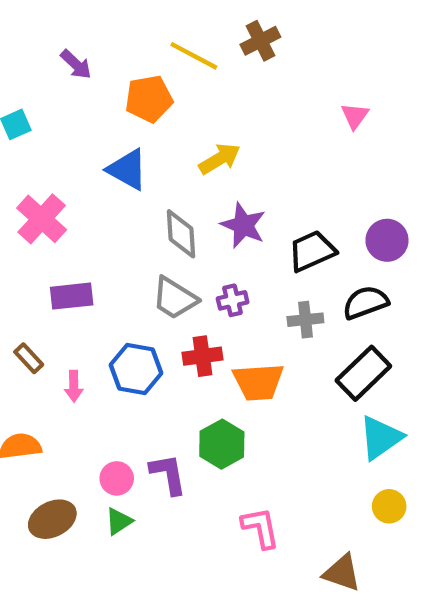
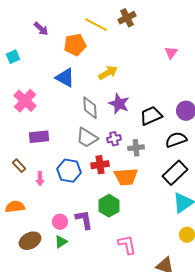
gray cross: (305, 320) -> (136, 148), moved

